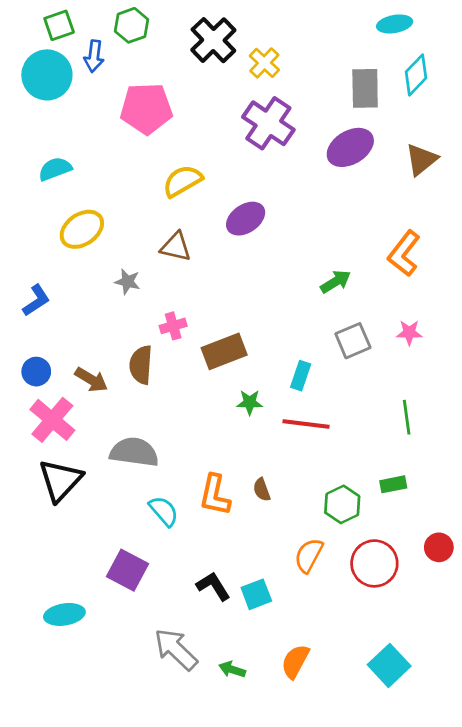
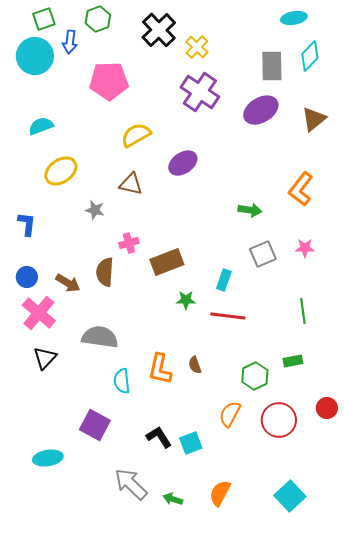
green arrow: (336, 282) -> (250, 210), turned 40
blue L-shape: (36, 300) -> (27, 224), turned -50
black triangle: (60, 480) -> (45, 358), size x0.7
cyan semicircle: (164, 511) -> (122, 381), turned -145

